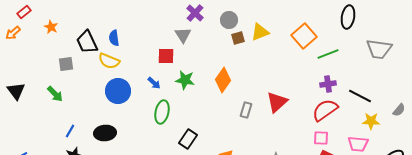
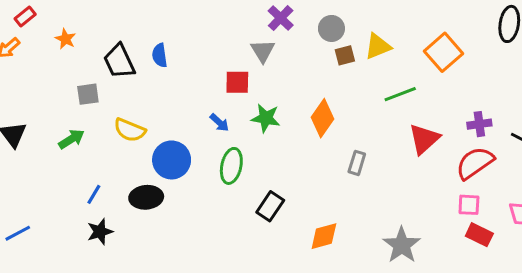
green line: (328, 54) -> (400, 94), moved
yellow semicircle: (109, 61) -> (130, 130), moved
blue circle: (118, 91) -> (172, 160), moved
green arrow: (55, 94) -> (71, 139), turned -78
red triangle: (277, 102) -> (424, 139), moved

